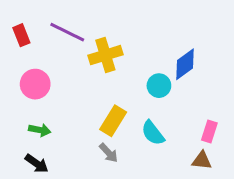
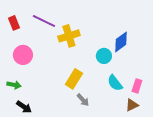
green arrow: (40, 130) -> (14, 85), moved
cyan semicircle: (153, 133) -> (115, 83), moved
gray arrow: (109, 153) -> (83, 100), moved
brown triangle: (202, 160) -> (132, 105), turned -32

